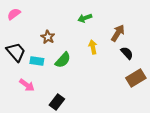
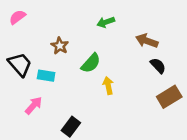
brown arrow: (118, 33) -> (147, 41), turned -102
yellow arrow: (93, 47) -> (108, 86), moved
green semicircle: (63, 60) -> (91, 63), moved
pink arrow: (27, 85) -> (34, 105), turned -84

